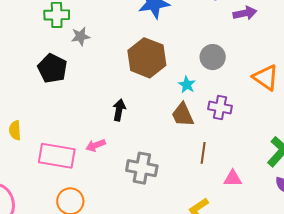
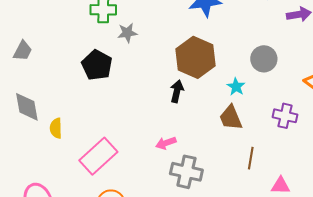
purple cross: (220, 108) -> (285, 116), moved
black arrow: (119, 110) -> (177, 91), moved
pink arrow: (95, 145) -> (166, 143), moved
pink rectangle: (57, 156) -> (98, 156), turned -54

